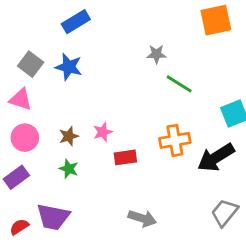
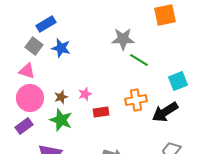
blue rectangle: (76, 22) -> (46, 24), moved
gray star: (156, 54) -> (123, 39), size x1.6
pink circle: (25, 138) -> (30, 98), size x1.4
green star: (69, 169) -> (61, 120), size x1.6

